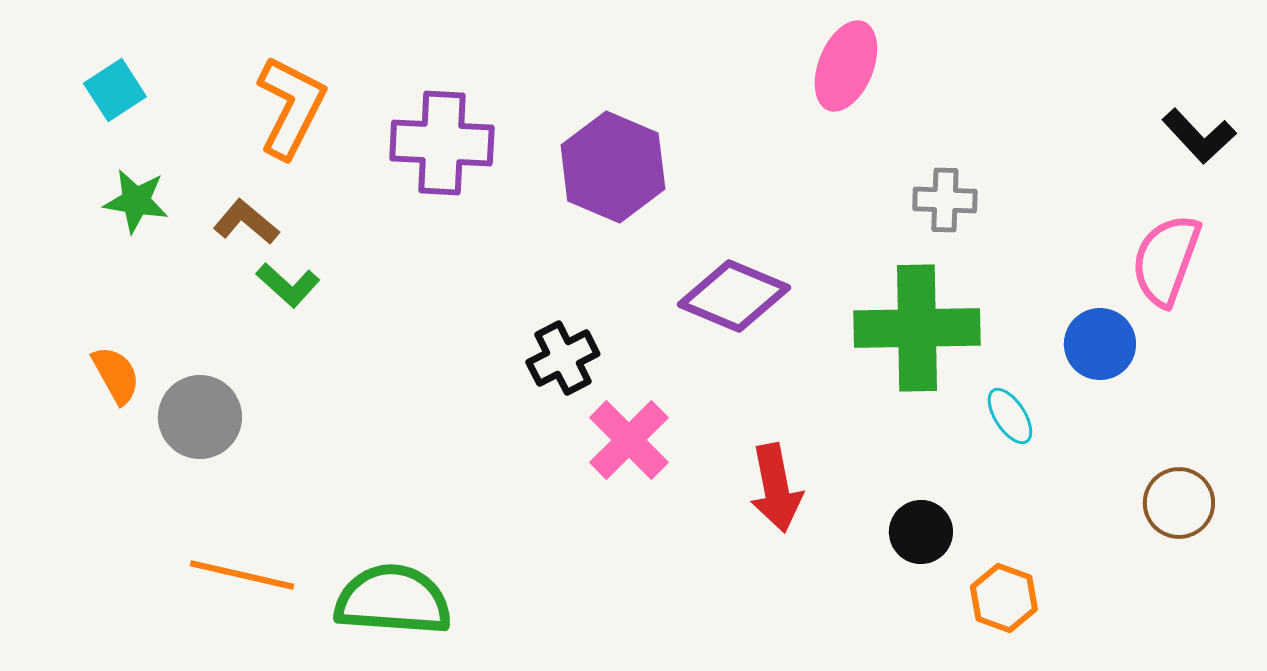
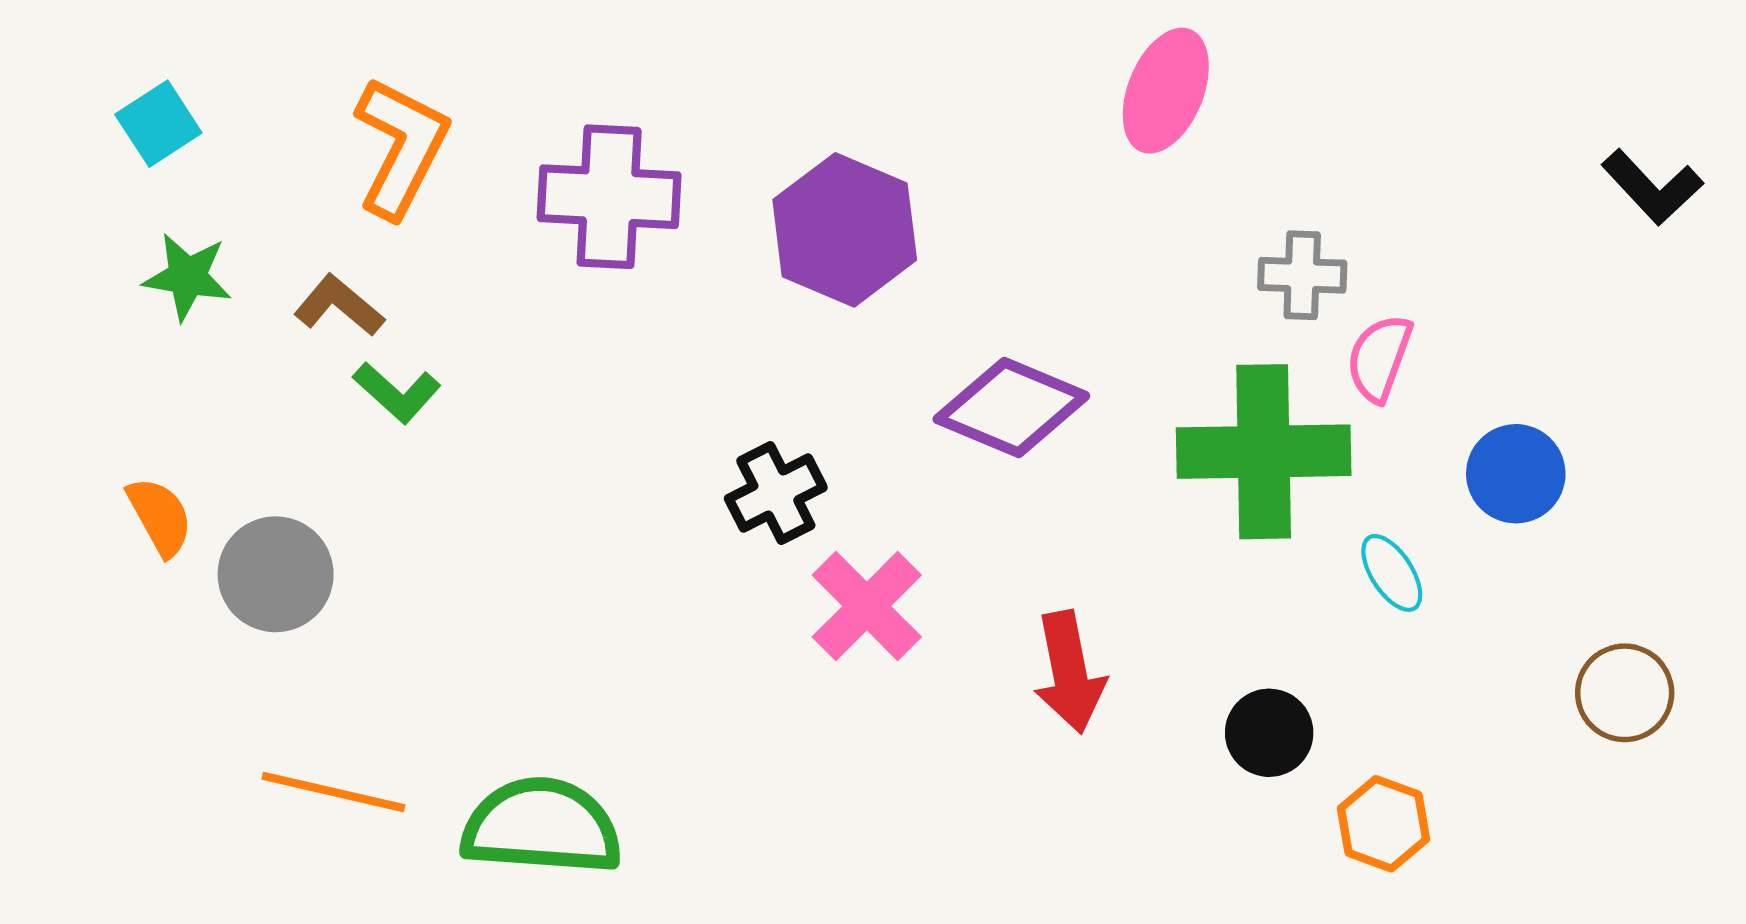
pink semicircle: (1166, 260) -> (1379, 358), moved, size x0.7

